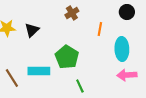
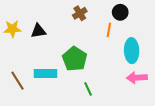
black circle: (127, 12) -> (120, 12), moved
black triangle: (32, 30) -> (38, 31), turned 35

